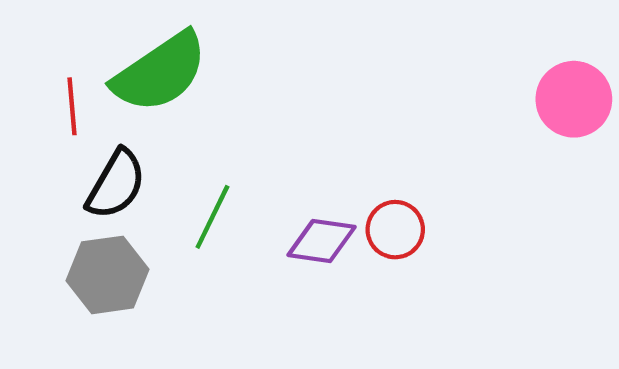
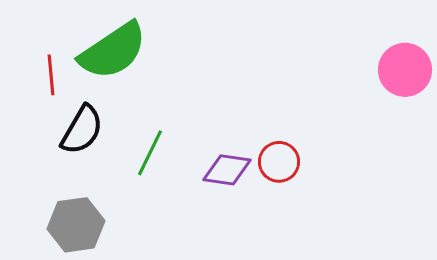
gray hexagon: (108, 275) -> (76, 225), moved

